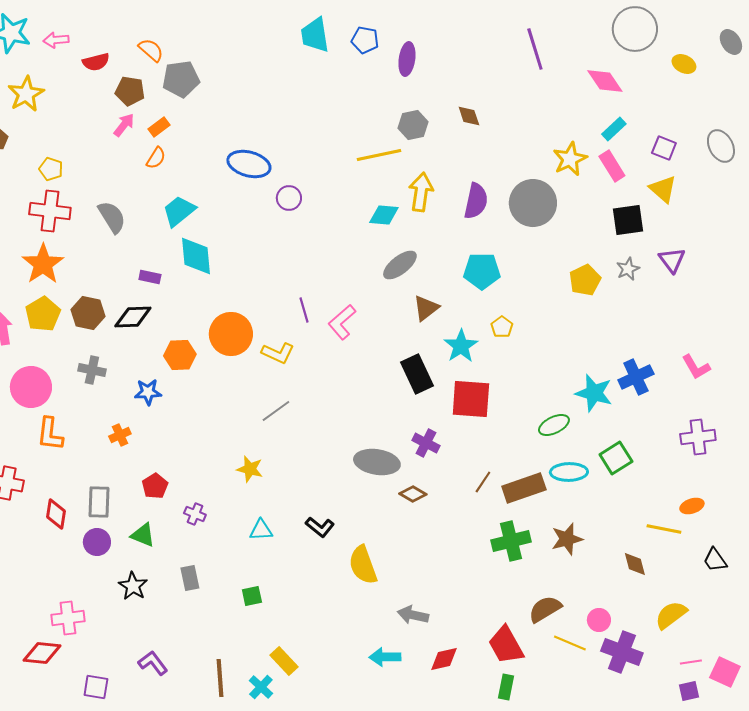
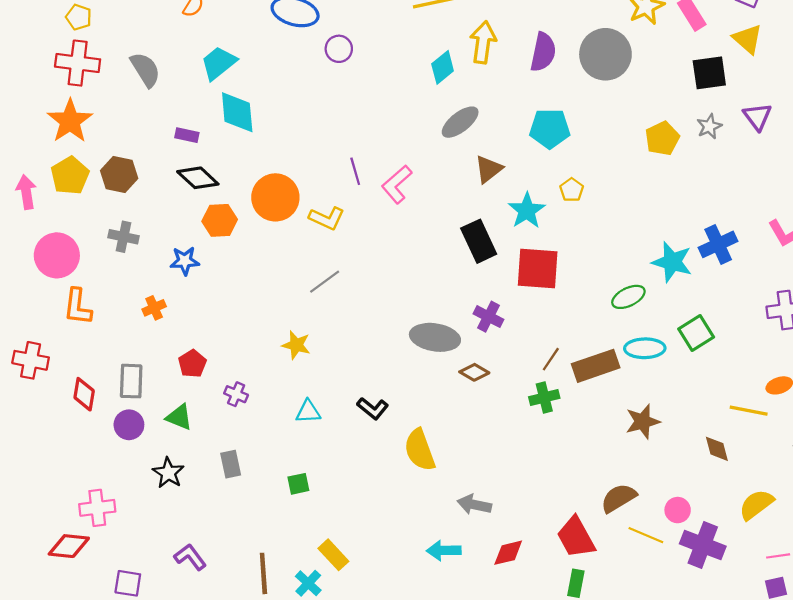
cyan diamond: (384, 215) -> (443, 67), turned -44
black diamond: (133, 317) -> (198, 178), moved, turned 45
green cross: (511, 541) -> (544, 397), moved, size x0.7

